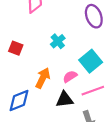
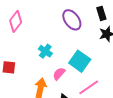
pink semicircle: (70, 77) -> (59, 74), moved

